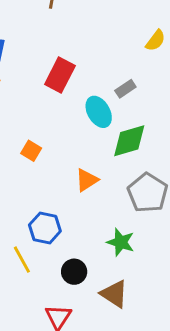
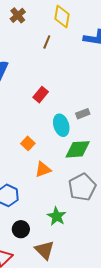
red rectangle: (60, 75) -> (41, 95), size x0.7
orange square: (31, 151) -> (28, 143), moved

